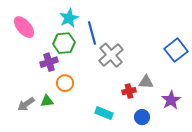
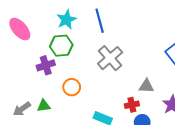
blue line: (92, 33) -> (100, 21), moved
orange circle: (65, 83) -> (72, 87), moved
red cross: (129, 91) -> (132, 105), moved

